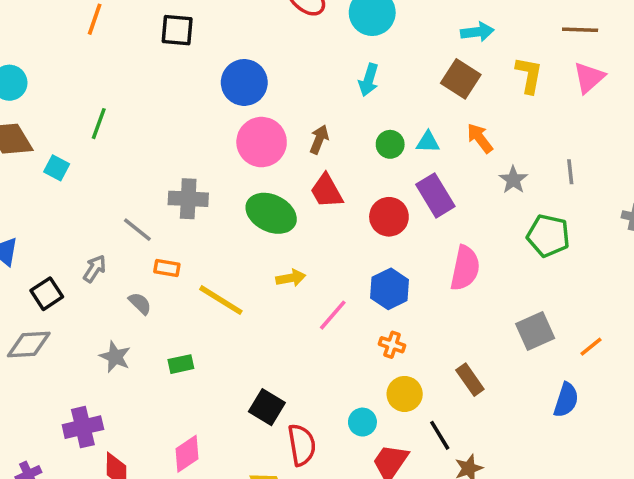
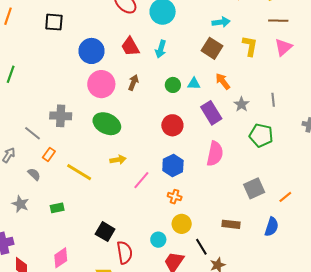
red trapezoid: (327, 191) -> (130, 47), moved
purple rectangle: (435, 195) -> (211, 113), moved
orange rectangle: (167, 268) -> (49, 154), turned -64
brown rectangle: (470, 380) -> (231, 224), moved, turned -48

